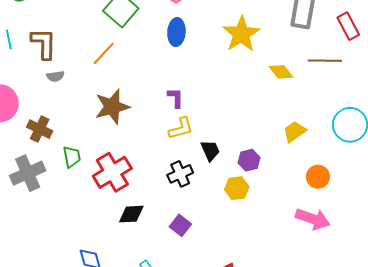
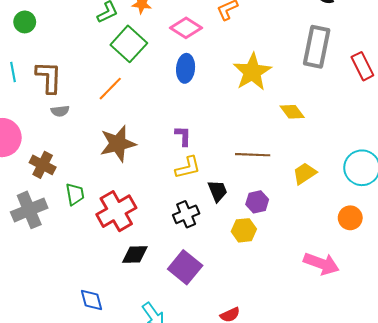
brown line: (325, 61) -> (253, 155), moved
orange circle: (318, 177) -> (350, 218), moved
purple square: (180, 225) -> (185, 267), size x1.5

